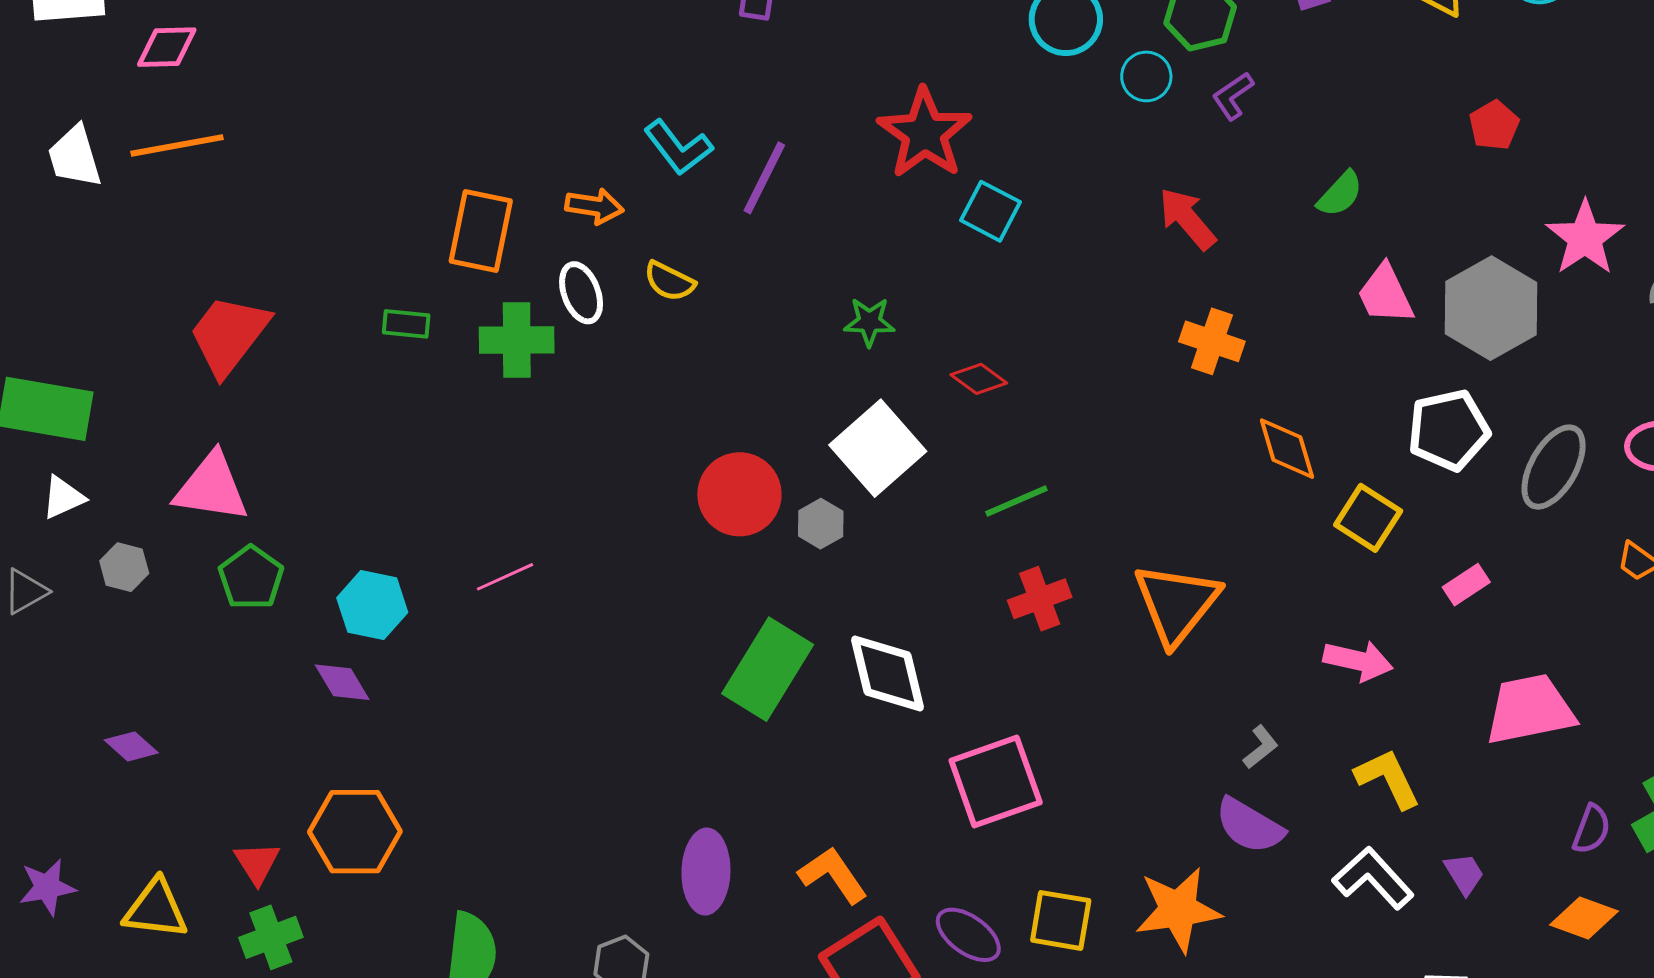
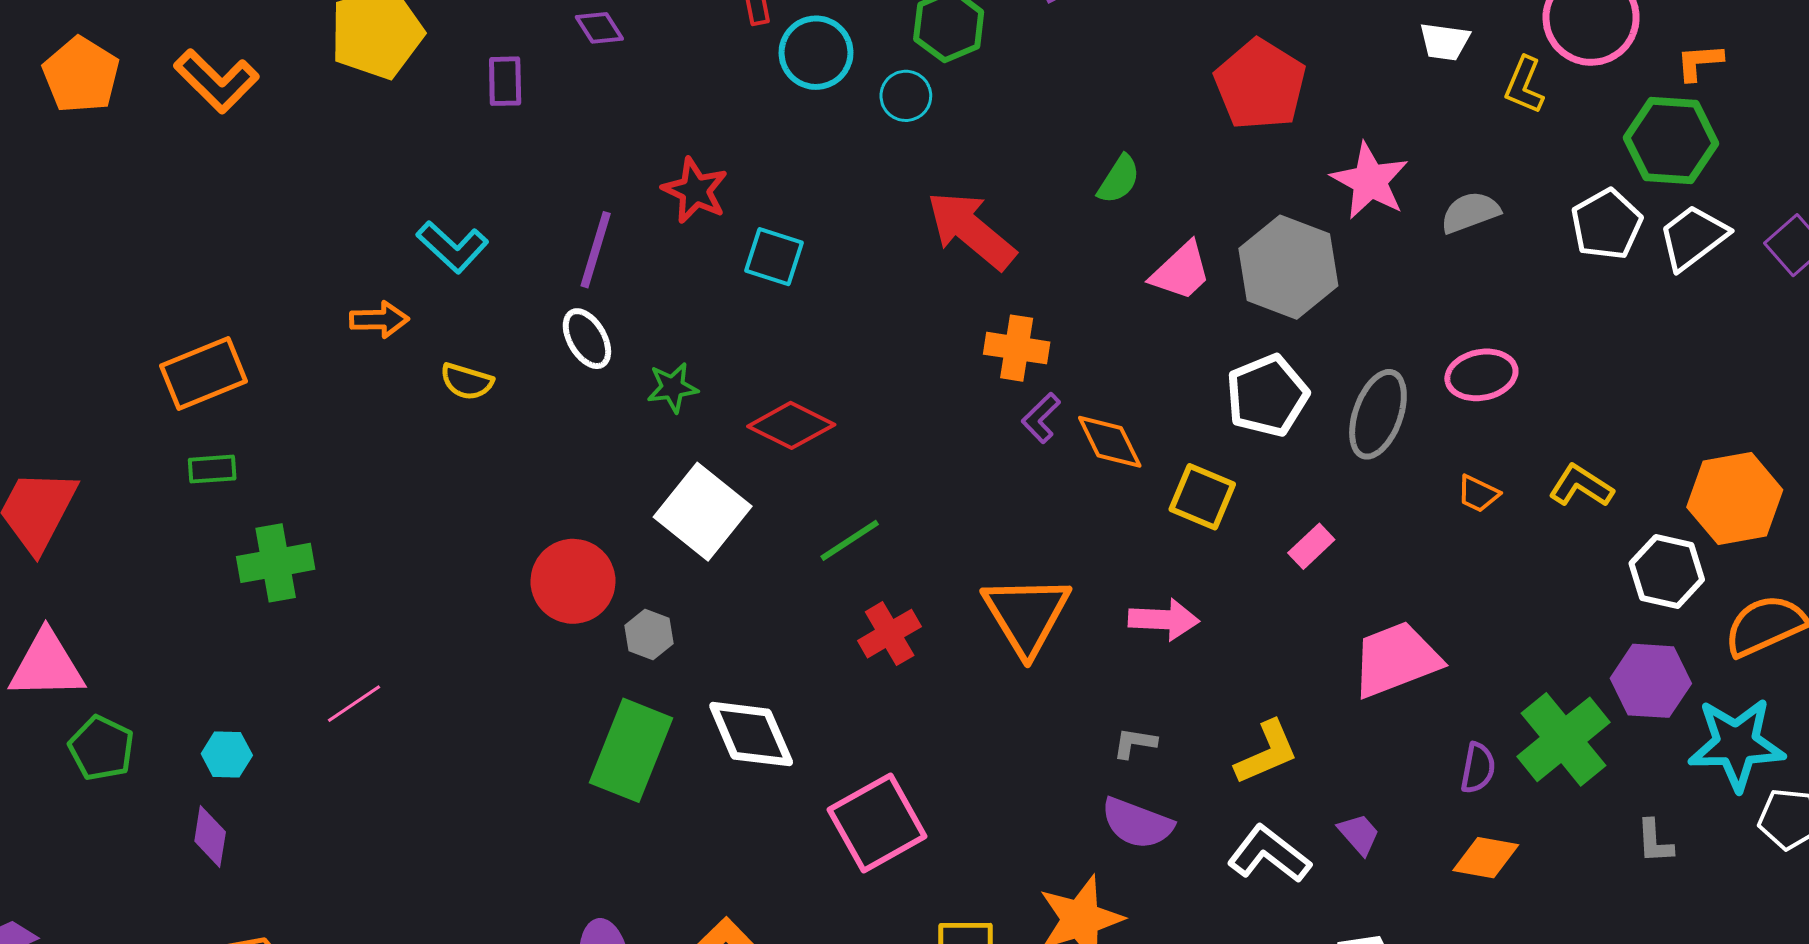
purple L-shape: (1233, 96) -> (1041, 418), moved
red pentagon: (1494, 125) -> (1260, 85), size x1.8
red star: (925, 133) -> (695, 190), size x0.7
purple line: (764, 178) -> (596, 250), moved
red arrow: (1187, 219) -> (971, 230), size x1.4
orange rectangle: (481, 231) -> (203, 373), moved, turned 66
white ellipse: (581, 293) -> (587, 339), moved
pink trapezoid: (1385, 294) -> (1181, 271), turned -98
green cross: (517, 340) -> (276, 563), moved
red diamond: (979, 379) -> (791, 425), size x1.5
gray hexagon: (821, 524) -> (649, 635), moved
cyan hexagon: (372, 605) -> (227, 755), size x0.7
pink arrow: (1358, 661) -> (1164, 620), moved
purple diamond: (342, 682) -> (210, 836), turned 50
gray L-shape: (1261, 747) -> (1135, 743), turned -123
yellow L-shape: (1388, 779) -> (1267, 753), turned 102

